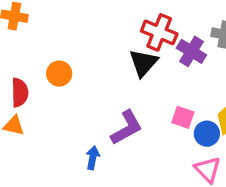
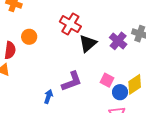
red cross: (159, 32) -> (70, 24), moved
orange circle: (59, 74) -> (29, 37), moved

